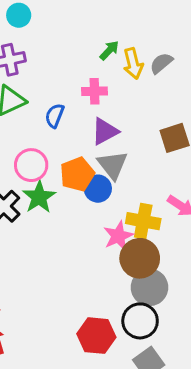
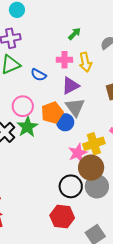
yellow arrow: (133, 64) -> (85, 62), moved
blue semicircle: (55, 116) -> (39, 75), turned -84
yellow cross: (143, 221) -> (94, 144), turned -30
black circle: (140, 321) -> (71, 186), moved

